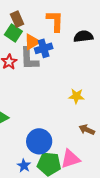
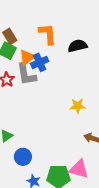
blue circle: (39, 141) -> (23, 157), moved, size x0.7
pink triangle: (70, 159) -> (79, 169), turned 40

